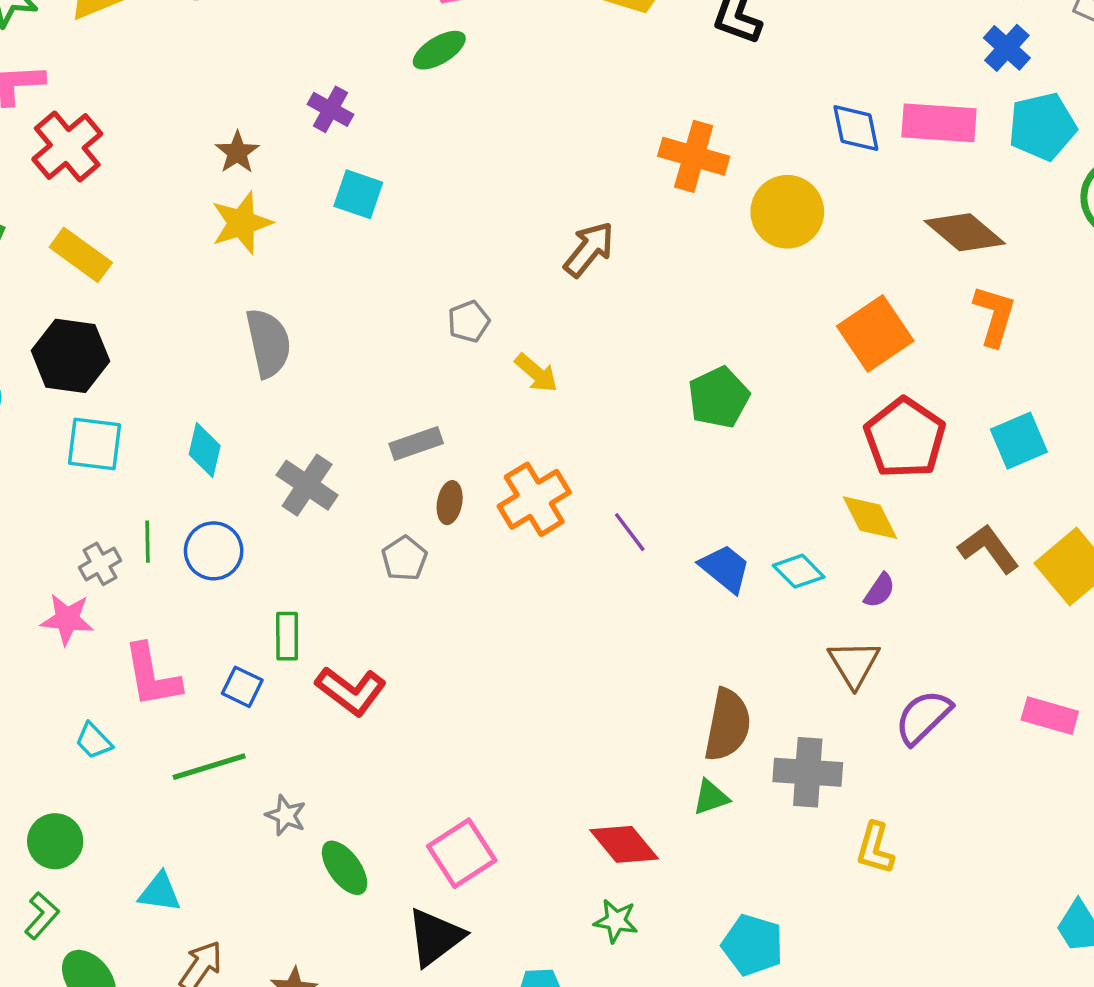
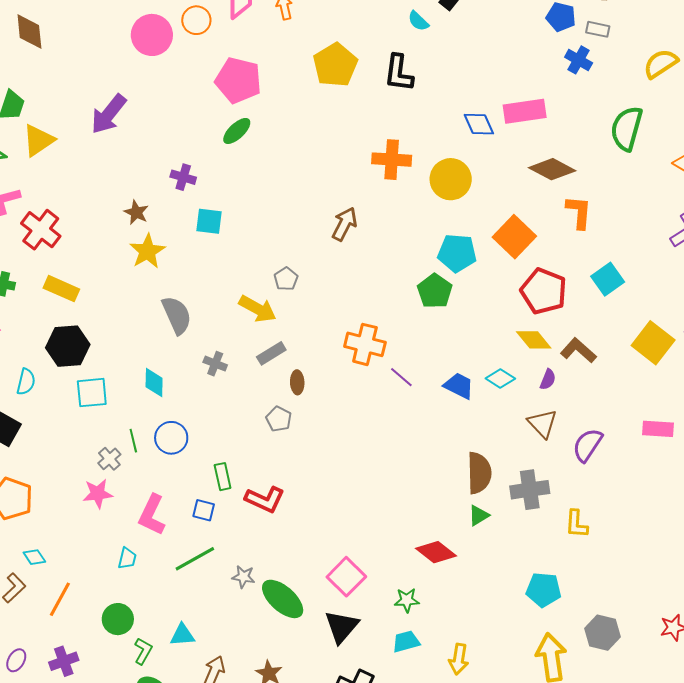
blue cross: (1007, 48) -> (579, 60), moved
cyan pentagon: (1042, 126) -> (457, 253), moved, turned 30
yellow arrow: (536, 373) -> (258, 309), moved, size x1.4
gray cross: (307, 485) -> (215, 364), moved, size x0.7
orange cross: (534, 499) -> (365, 344), moved, turned -33
brown L-shape: (989, 549) -> (578, 350), moved
pink L-shape: (152, 676) -> (152, 515), turned 48
cyan trapezoid: (94, 741) -> (127, 558), turned -110
green ellipse: (345, 868) -> (283, 599), size x1.4
green L-shape: (42, 916) -> (143, 651), moved
green star: (616, 921) -> (407, 600), moved
cyan pentagon: (753, 945) -> (544, 590), moved

